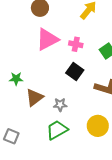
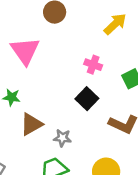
pink triangle: (47, 39) -> (25, 51), moved, turned -45

